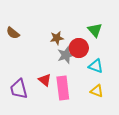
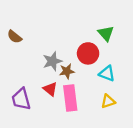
brown star: (57, 38) -> (67, 71), moved
gray star: (66, 55) -> (52, 61), moved
yellow triangle: (97, 91) -> (108, 101), turned -40

